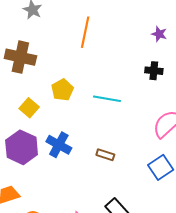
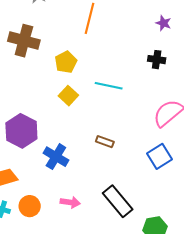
yellow pentagon: (62, 90) -> (66, 62), moved
yellow square: (29, 108) -> (68, 96), moved
blue cross: (59, 145) -> (56, 157), moved

